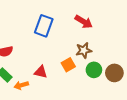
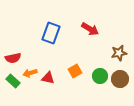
brown star: (84, 50) -> (119, 53), moved
orange arrow: (21, 85) -> (30, 73), moved

